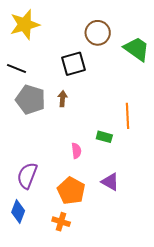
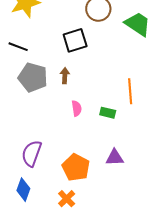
pink semicircle: (76, 151) -> (77, 108), moved
purple triangle: (110, 182) -> (115, 158), turned -30
orange cross: (61, 222) -> (67, 199), turned 30

